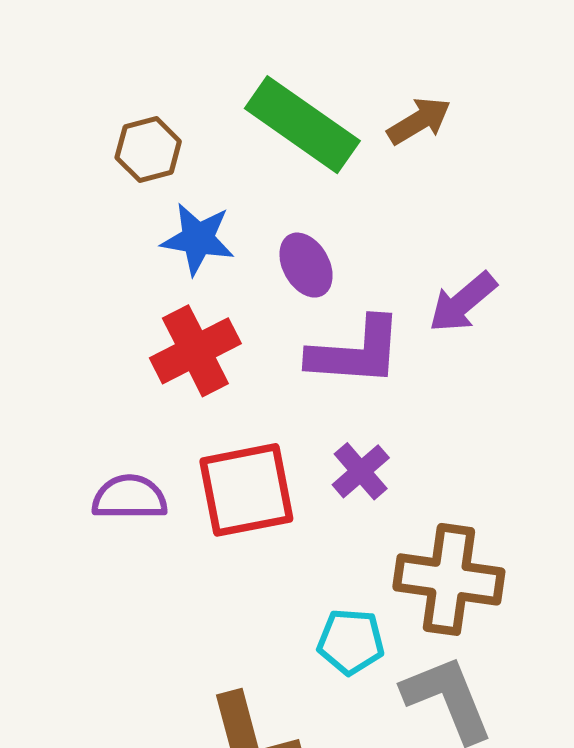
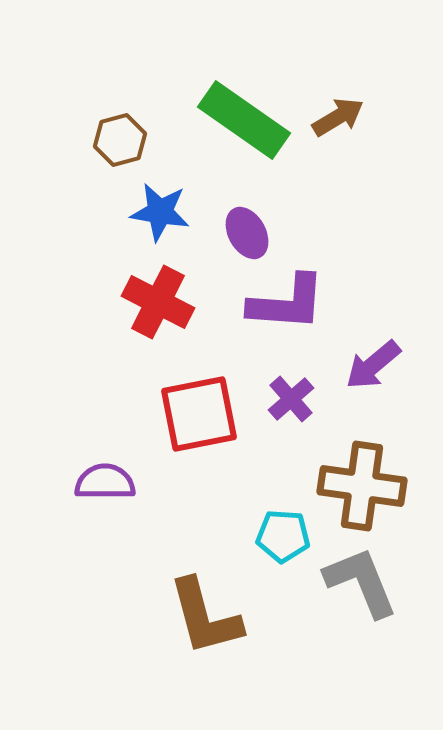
purple arrow: (463, 302) -> (373, 365), moved
red cross: (195, 351) -> (158, 302), turned -36
purple semicircle: (130, 497) -> (105, 482), moved

